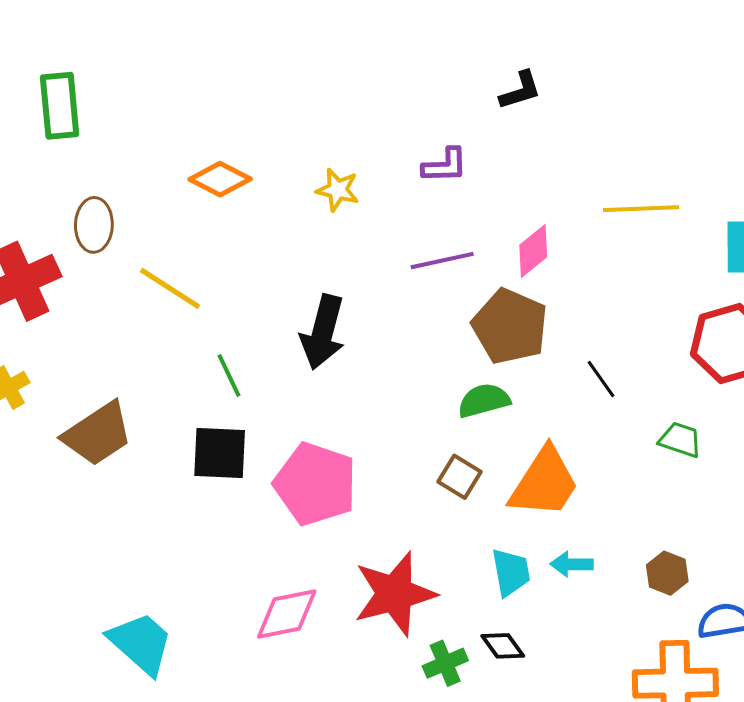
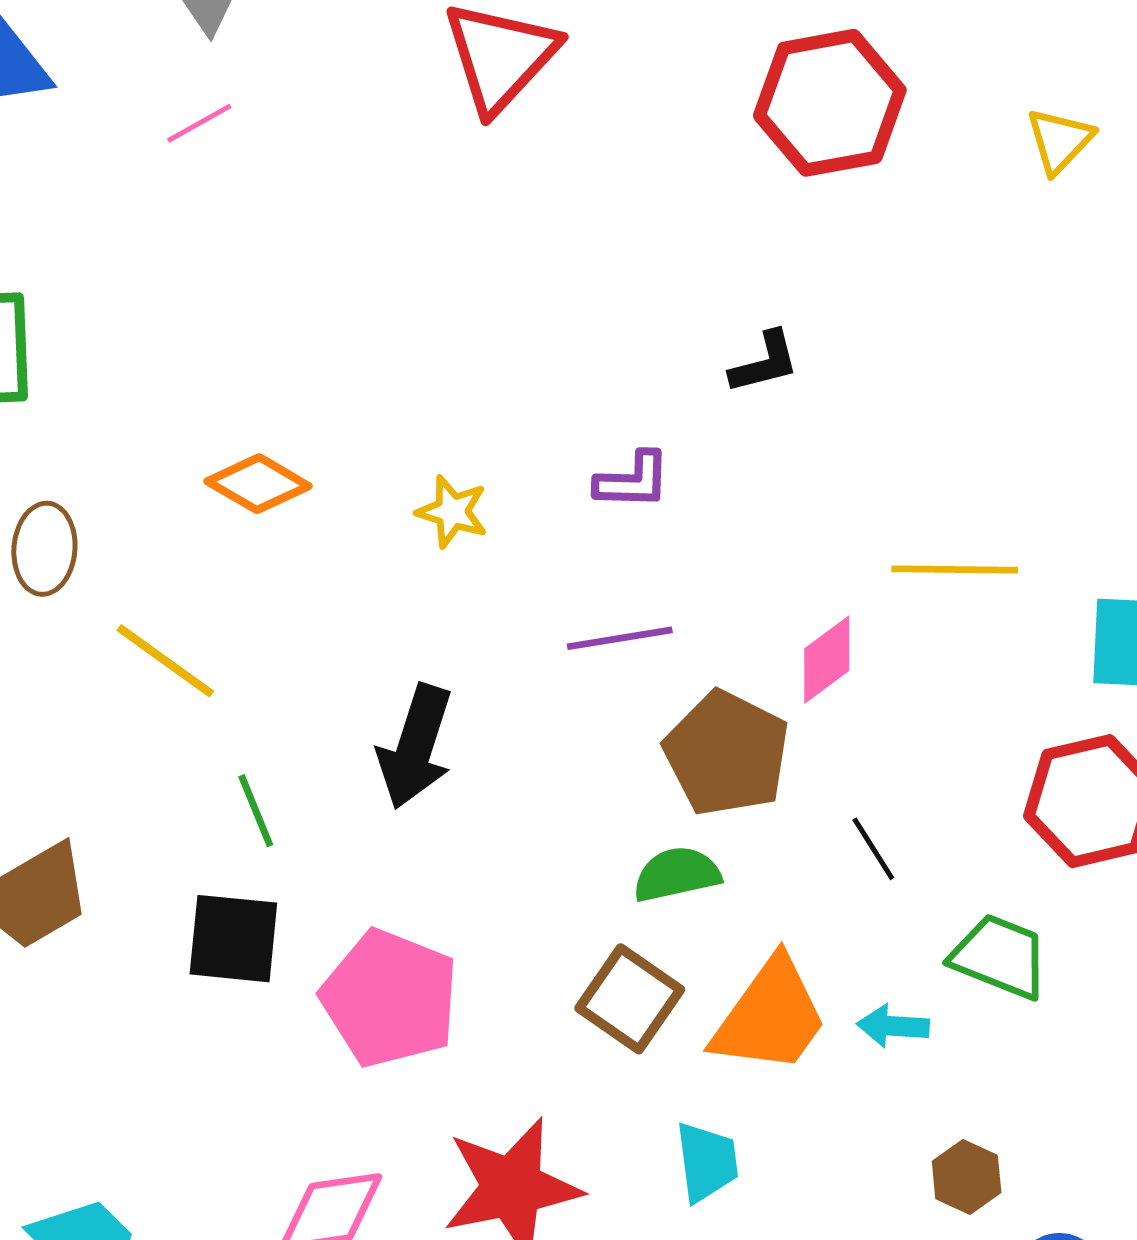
pink diamond: (533, 251) -> (827, 660), moved
green trapezoid: (680, 440) -> (1000, 957), size x1.4
brown square: (459, 477) -> (630, 999), size x1.4
cyan arrow: (572, 564) -> (893, 1026), moved

